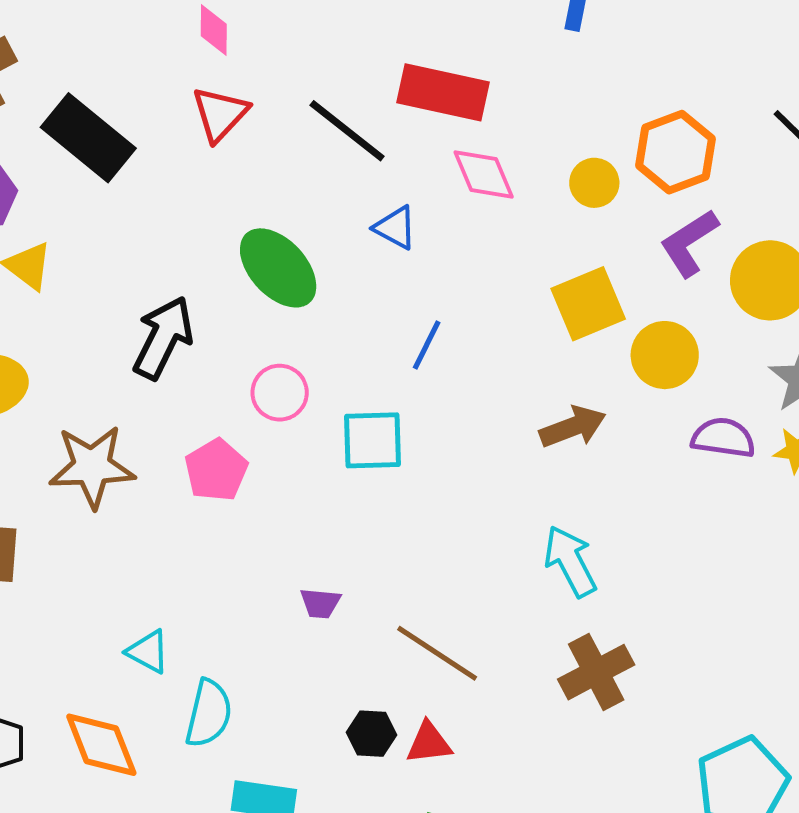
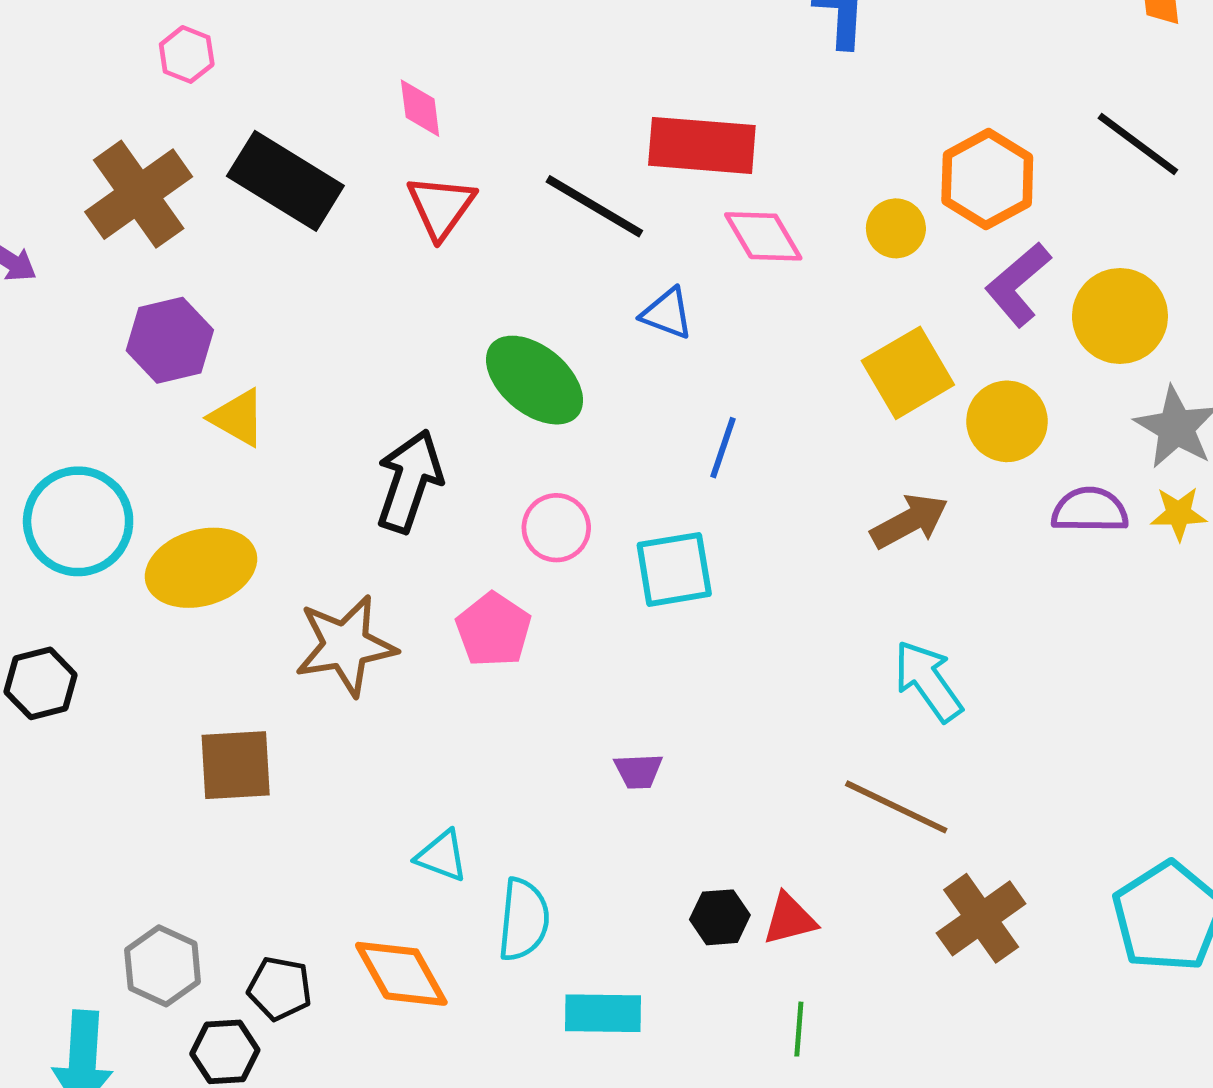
black rectangle: (88, 138) -> (285, 181), moved
brown line: (437, 653) -> (896, 807), moved
brown cross: (596, 672) -> (981, 918), moved

